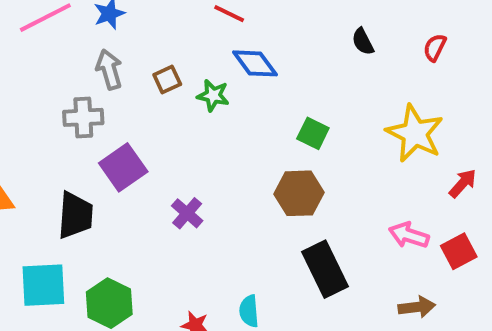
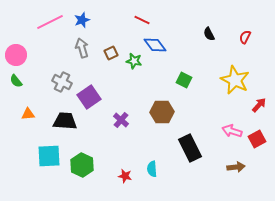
gray cross: (83, 117) -> (62, 82), moved, turned 30
brown hexagon: (299, 193) -> (162, 112), moved
black trapezoid: (75, 215) -> (65, 121), turned -90

